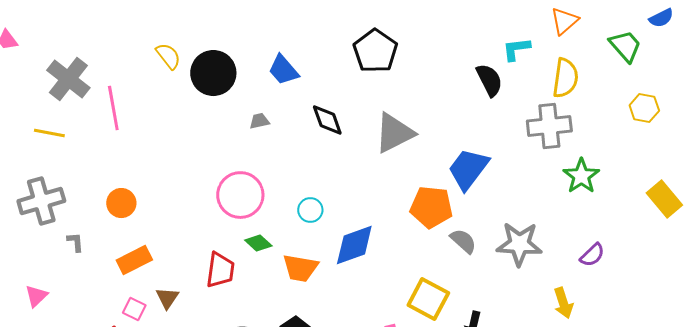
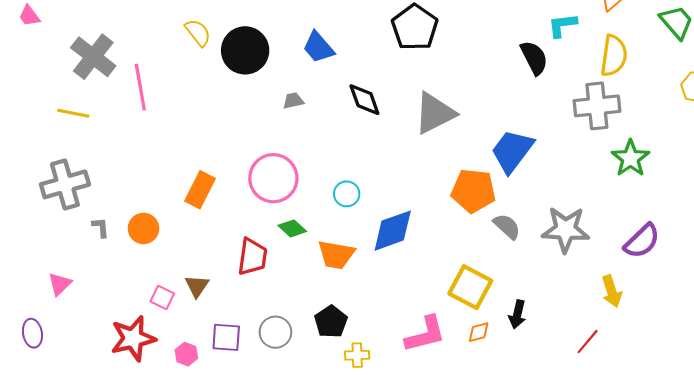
orange circle: (121, 203) -> (143, 228), moved
purple semicircle: (592, 255) -> (642, 241), size x1.4
orange rectangle: (134, 260) -> (200, 190), moved, turned -36

